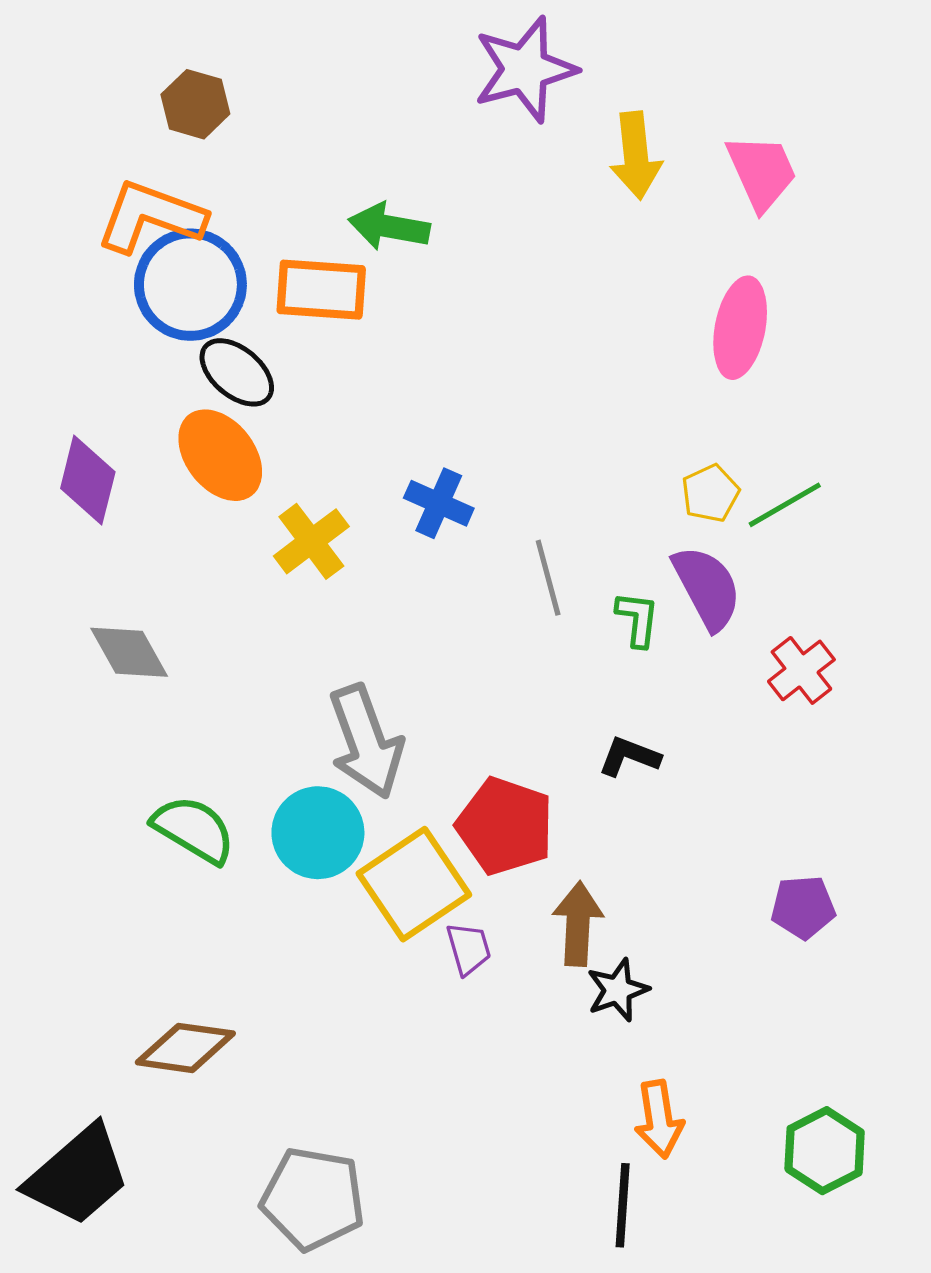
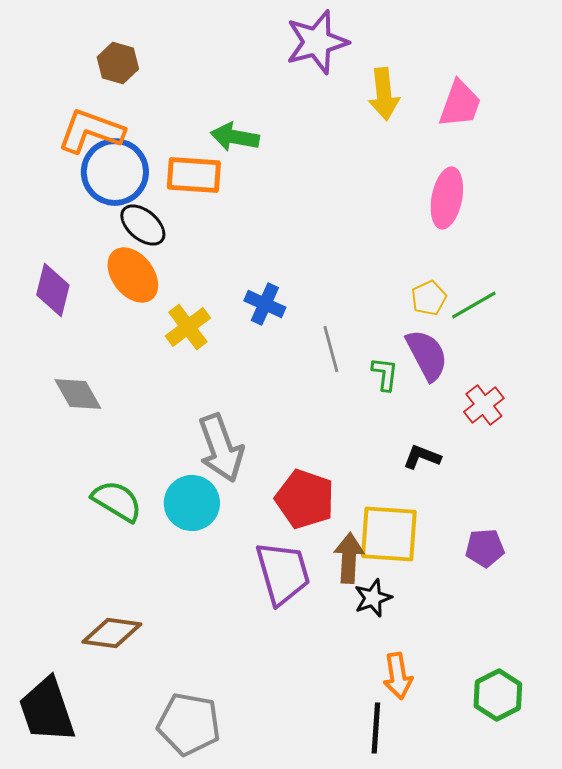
pink trapezoid: (762, 172) -> (460, 104), turned 44
black L-shape: (629, 757) -> (422, 457), moved
yellow square: (414, 884) -> (389, 534), moved, turned 38
purple trapezoid: (469, 949) -> (283, 573), size x2.0
black trapezoid: (78, 1175) -> (47, 710), turned 112

